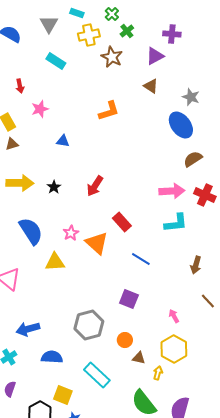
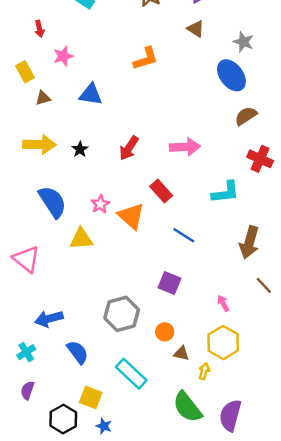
blue triangle: (63, 141) -> (91, 94), size x1.5
brown triangle: (12, 144) -> (43, 98), moved
pink arrow: (172, 191) -> (185, 147), moved
brown arrow: (196, 265) -> (249, 242), size x1.5
blue semicircle: (52, 357) -> (78, 352), turned 50

